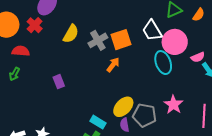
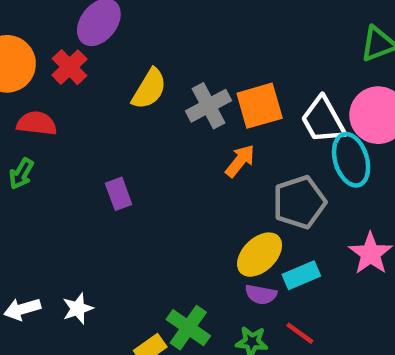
white trapezoid: (152, 31) -> (323, 120), moved
gray pentagon: (145, 115) -> (299, 202), moved, turned -30
cyan rectangle: (98, 122) -> (301, 275), moved, turned -56
purple semicircle: (125, 125) -> (261, 294), turned -72

